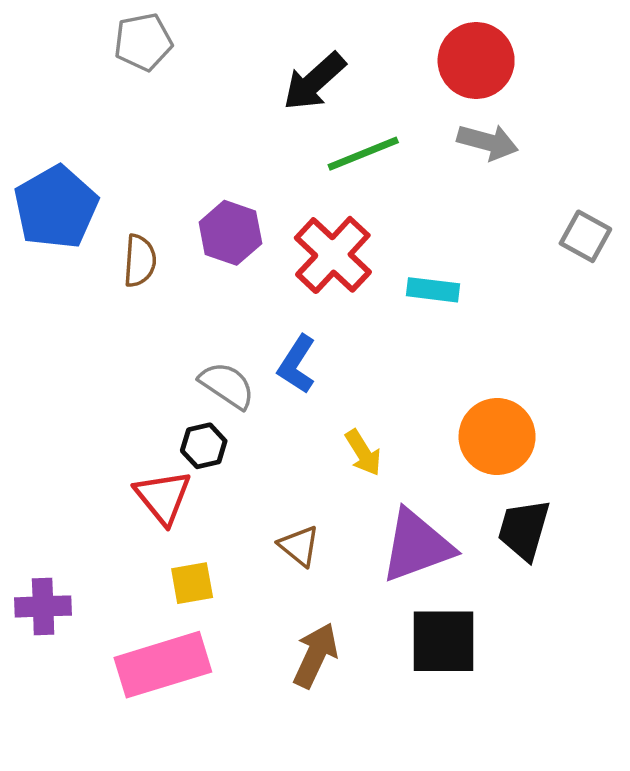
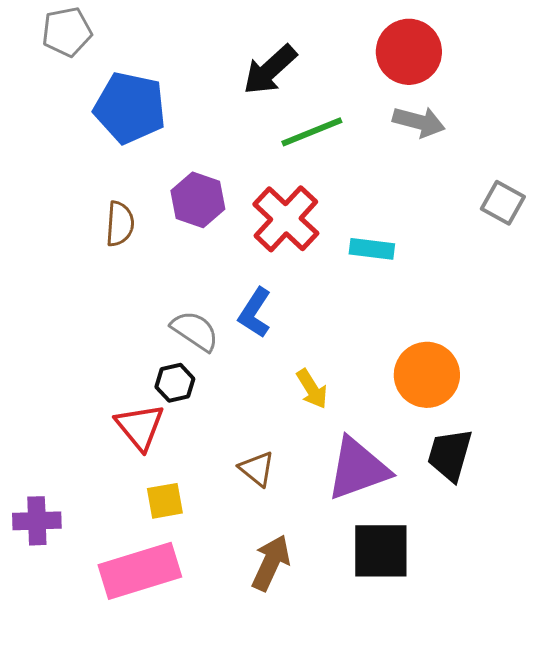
gray pentagon: (143, 42) -> (67, 32), moved
blue pentagon: (56, 207) -> (130, 108), moved, turned -30

